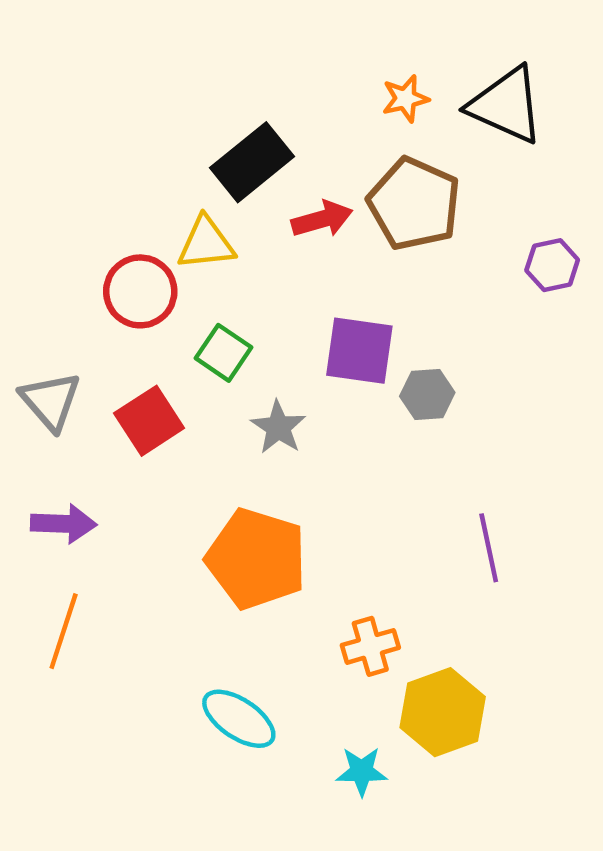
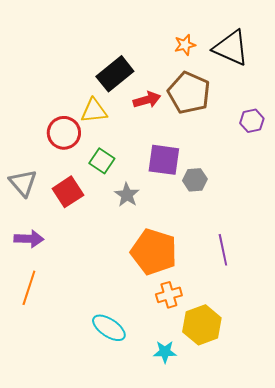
orange pentagon: (256, 559) -> (154, 252), moved

